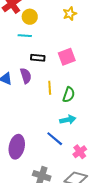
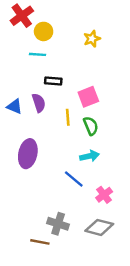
yellow star: (70, 14) -> (92, 39), moved
pink square: (67, 57) -> (88, 97), moved
green semicircle: (69, 95) -> (91, 126), turned -42
purple ellipse: (17, 147) -> (28, 154), moved

